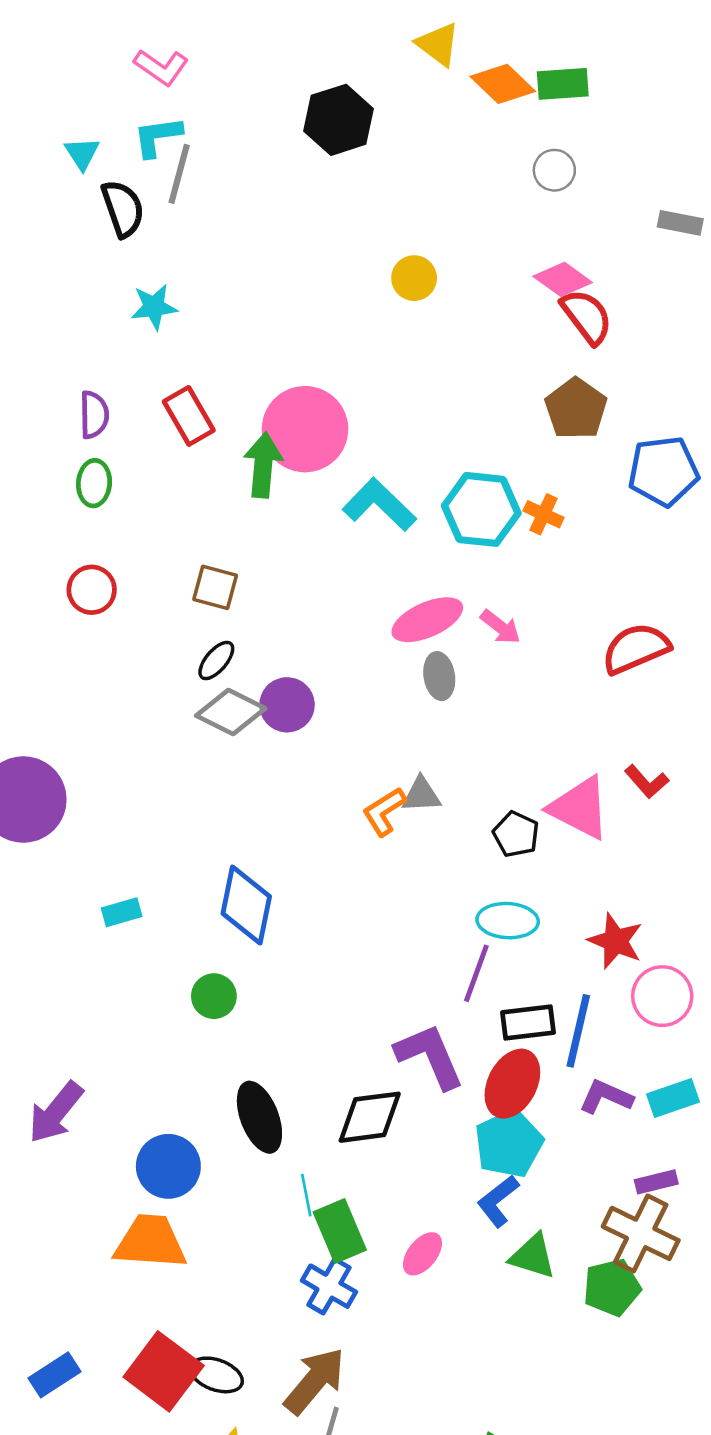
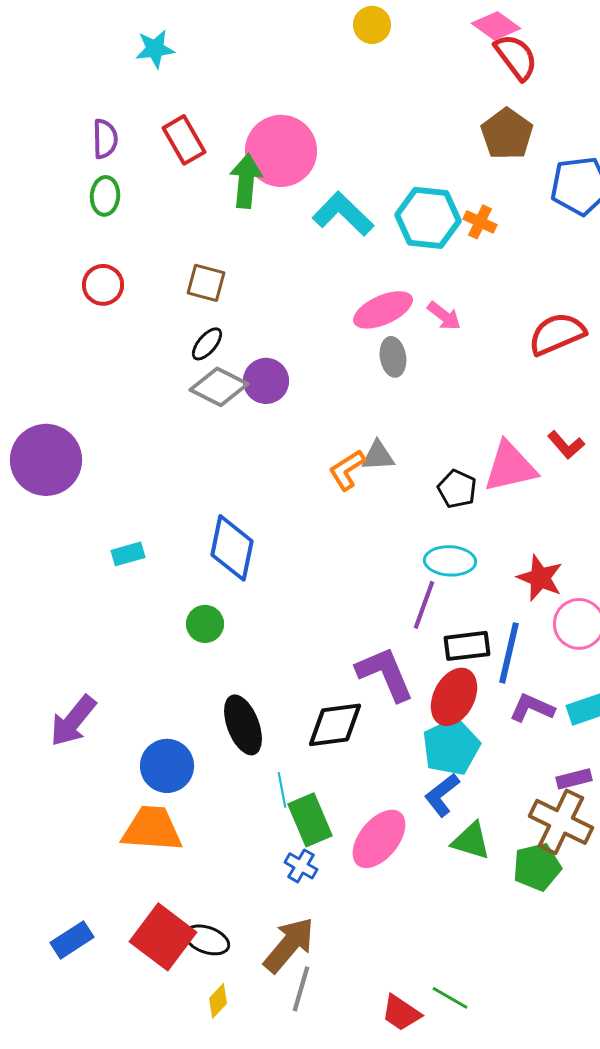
pink triangle: (580, 808) -> (510, 467), turned -40
pink ellipse: (422, 1254) -> (379, 839), size x1.6
blue cross: (329, 1286) -> (301, 866), size x0.7

